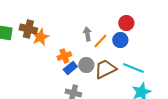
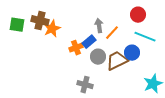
blue circle: (120, 40) -> (132, 53), moved
blue rectangle: (70, 68) -> (89, 42), moved
cyan line: (133, 68) -> (145, 37), moved

